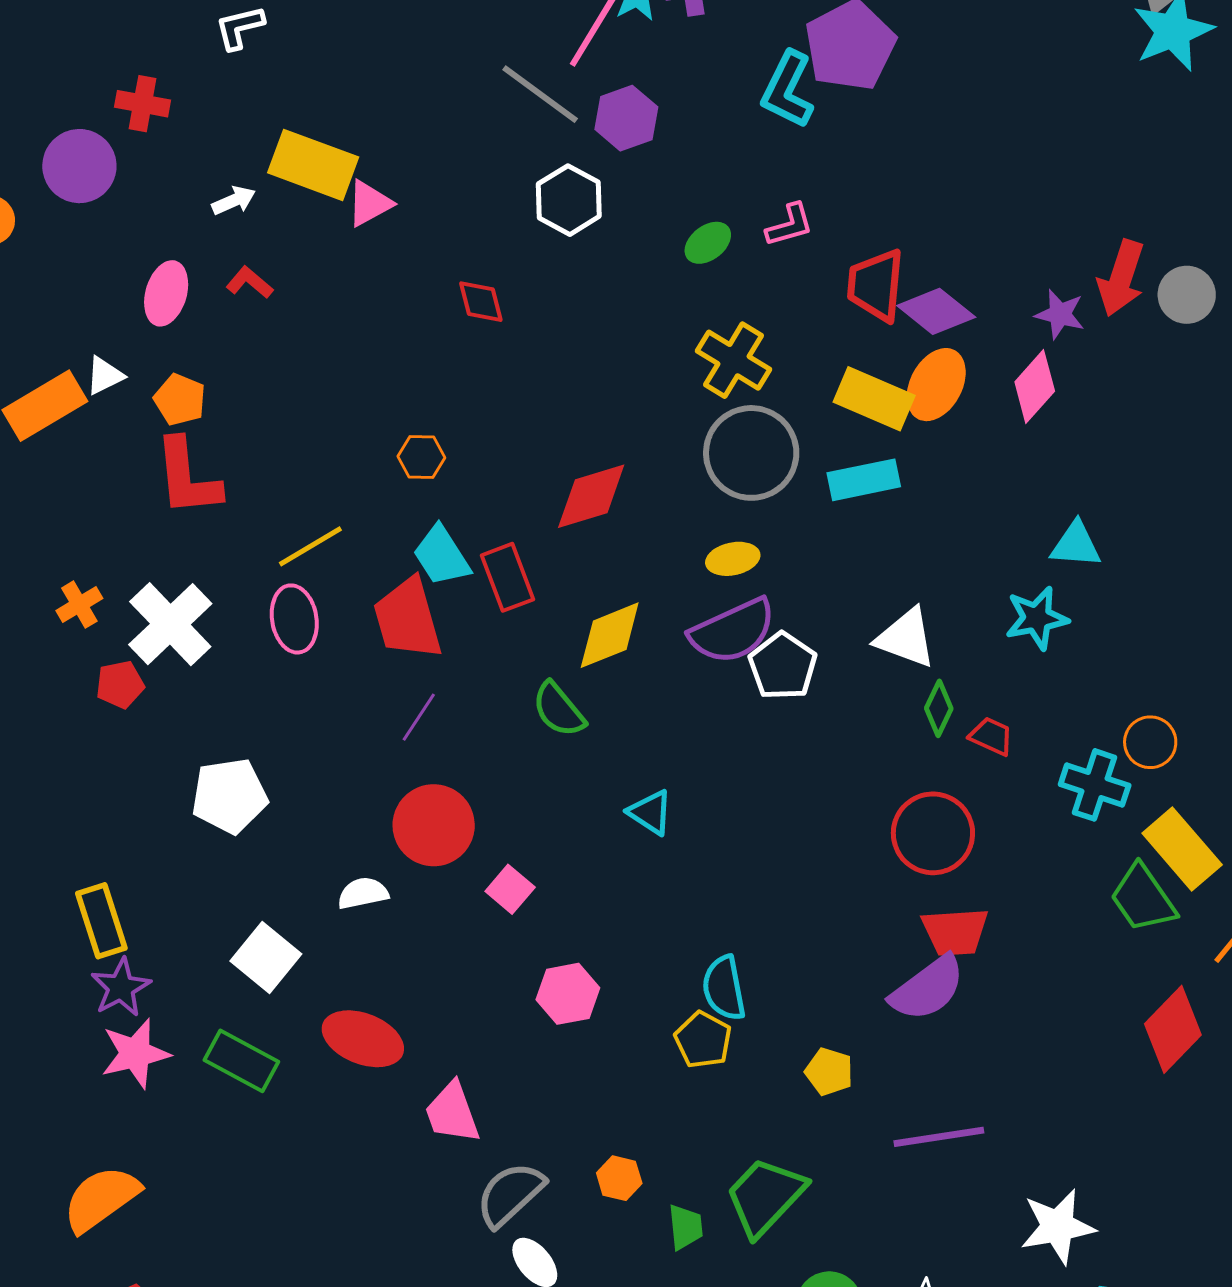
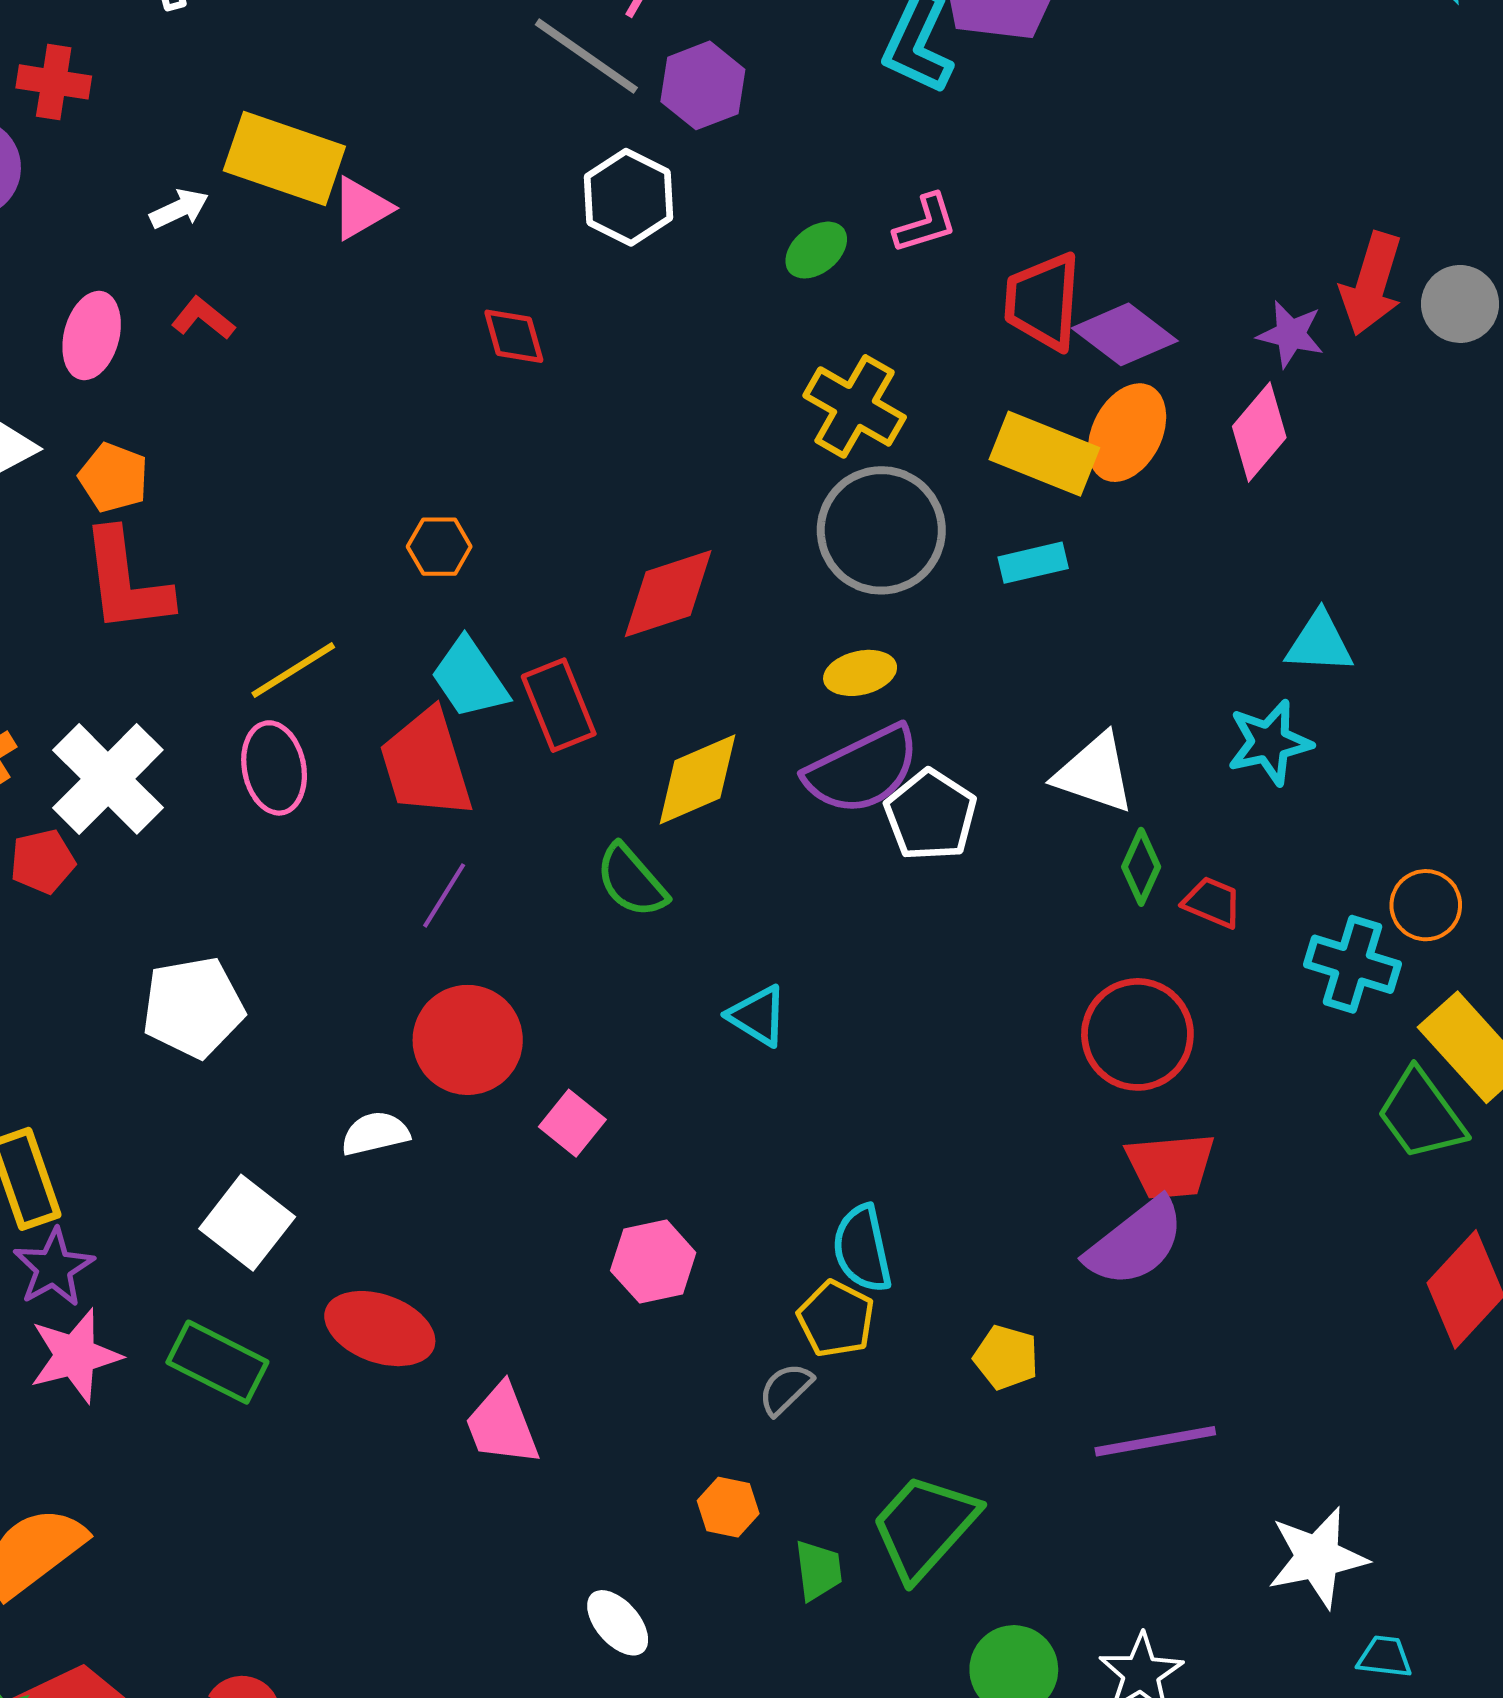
cyan rectangle: (864, 480) -> (1033, 563), size x0.7
gray semicircle: (510, 1194) -> (786, 1389), moved, size x0.6

